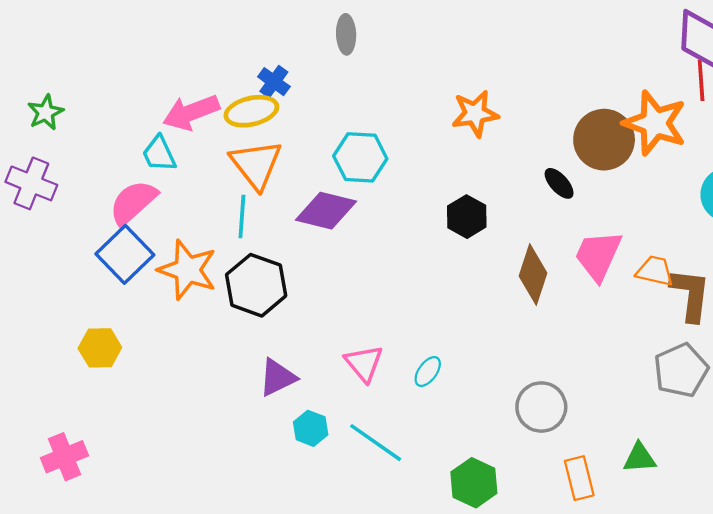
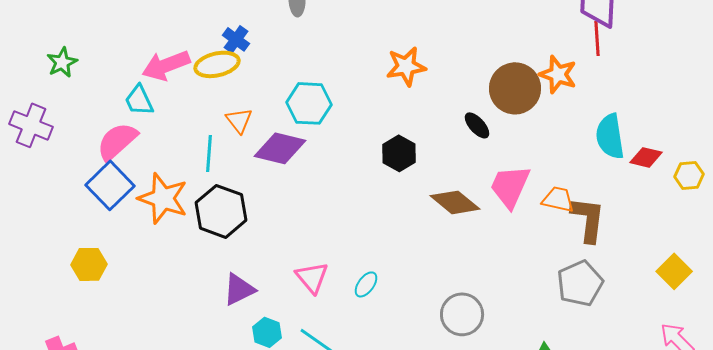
green star: (46, 112) -> (62, 62), moved
orange star: (655, 123) -> (558, 74), size x0.7
orange triangle: (256, 164) -> (239, 120), moved, size x0.6
brown diamond: (533, 274) -> (455, 202), turned -69

